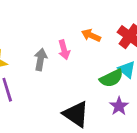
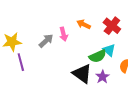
gray arrow: (41, 59) -> (46, 41), turned 35
black triangle: (76, 114) -> (82, 74), moved

